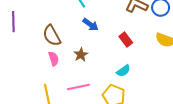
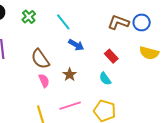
cyan semicircle: (123, 71) -> (105, 79), moved, turned 96

